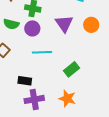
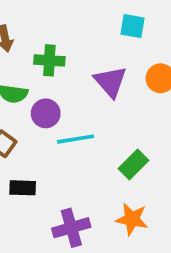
purple circle: (32, 28) -> (46, 113), moved
black rectangle: (25, 81) -> (23, 188), moved

